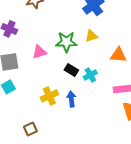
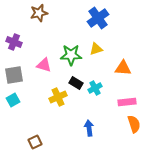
pink triangle: (39, 52) -> (44, 65), turned 35
yellow cross: (49, 96) -> (58, 97), moved
blue arrow: (71, 99) -> (89, 128), moved

